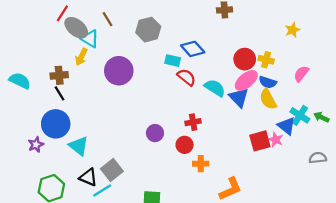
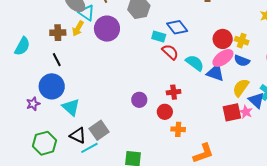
purple circle: (119, 71) -> (107, 29), moved
brown cross: (59, 75) -> (58, 33), moved
cyan semicircle: (20, 81) -> (22, 46), turned 90
blue triangle: (239, 98) -> (215, 73), turned -30
yellow semicircle: (268, 99) -> (241, 88), moved, turned 60

